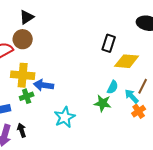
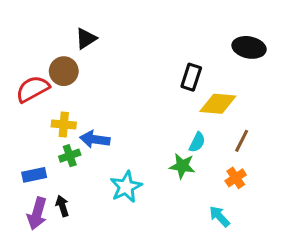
black triangle: (27, 17) -> (86, 39), moved
yellow cross: (23, 75) -> (64, 124), size x0.7
cyan arrow: (132, 96) -> (219, 216), moved

